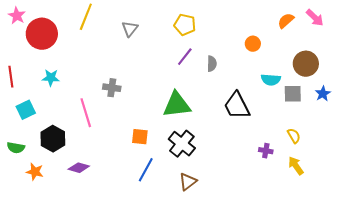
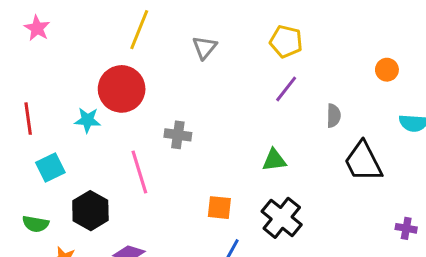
red circle: (42, 34) -> (122, 89), moved
gray semicircle: (212, 64) -> (334, 116), moved
green triangle: (177, 105) -> (274, 160), size x0.6

